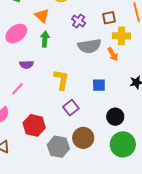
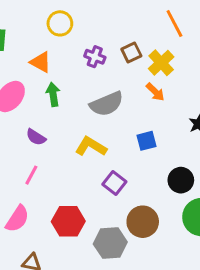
brown square: (109, 18) -> (131, 53), moved
yellow cross: (121, 36) -> (161, 63), turned -30
gray semicircle: (89, 46) -> (107, 104), moved
purple semicircle: (27, 65) -> (36, 137), turned 48
yellow L-shape: (61, 80) -> (91, 146), turned -55

